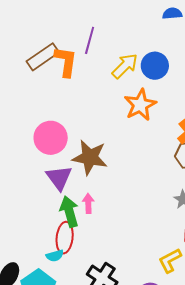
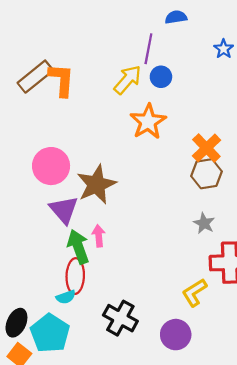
purple line: (90, 40) -> (148, 49), moved
blue circle: (155, 66) -> (161, 77), size x0.7
brown star: (90, 157) -> (96, 184), turned -30

